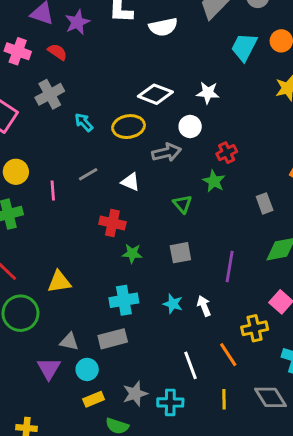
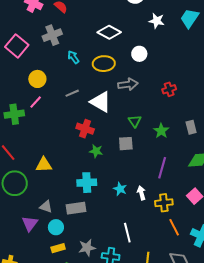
white star: (208, 93) -> (157, 21), moved
white diamond: (155, 94) -> (109, 32), moved
white circle: (190, 126) -> (139, 54), moved
yellow circle: (16, 172) -> (37, 79), moved
green star: (214, 181) -> (161, 131), moved
white triangle: (130, 182) -> (101, 102), size x1.6
pink line: (53, 191) -> (36, 102), moved, turned 40
gray square: (180, 253) -> (126, 144), moved
yellow cross: (255, 328) -> (164, 203), moved
orange line: (228, 355) -> (174, 227), moved

